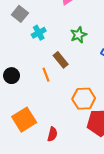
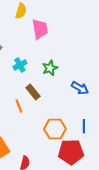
cyan cross: (39, 33) -> (20, 65), moved

